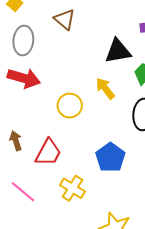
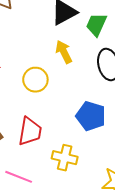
yellow arrow: (105, 88) -> (64, 52), turned 30

